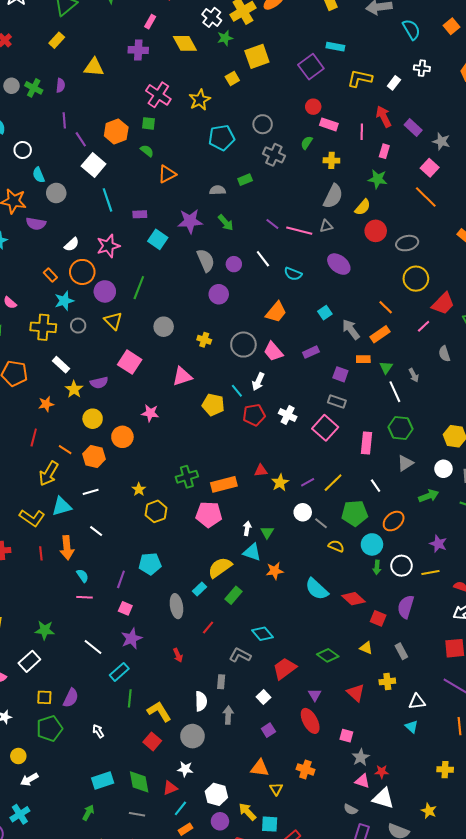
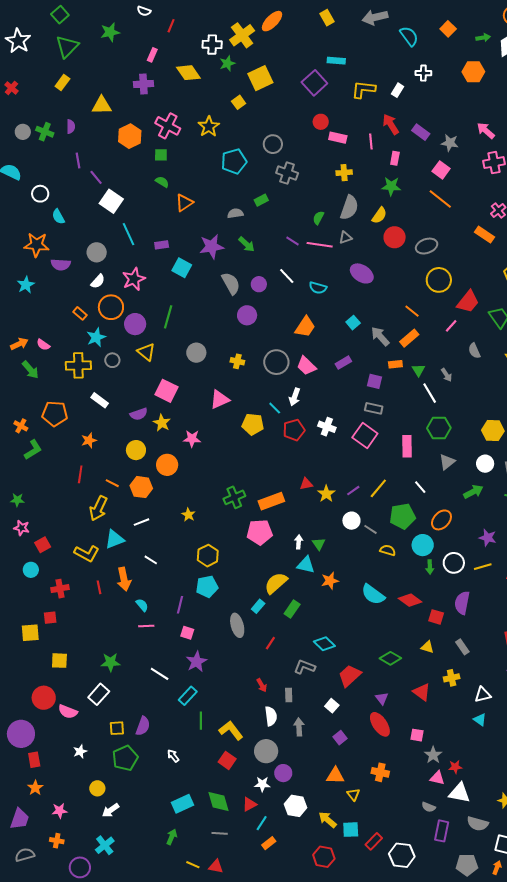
white cross: (212, 17) -> (212, 45), turned -30
orange hexagon: (116, 131) -> (130, 136), moved
green semicircle: (307, 143) -> (318, 218), moved
gray circle: (56, 193) -> (97, 252), moved
yellow star: (74, 389) -> (162, 423), moved
yellow hexagon: (156, 511) -> (208, 556), moved
red arrow: (178, 655) -> (262, 685), moved
purple circle: (220, 821) -> (283, 773), moved

